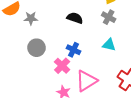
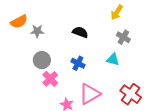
gray cross: (109, 17) -> (123, 37), moved
pink cross: (62, 66) -> (50, 79), moved

